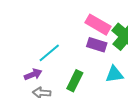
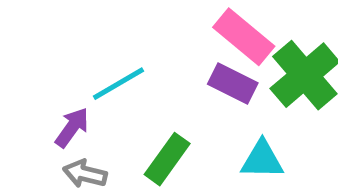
purple arrow: (33, 74) -> (72, 127), turned -42

